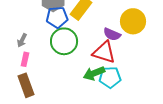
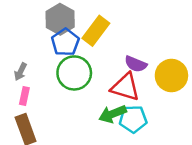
blue pentagon: (57, 17) -> (65, 42), turned -30
yellow circle: (133, 21) -> (171, 76), moved

